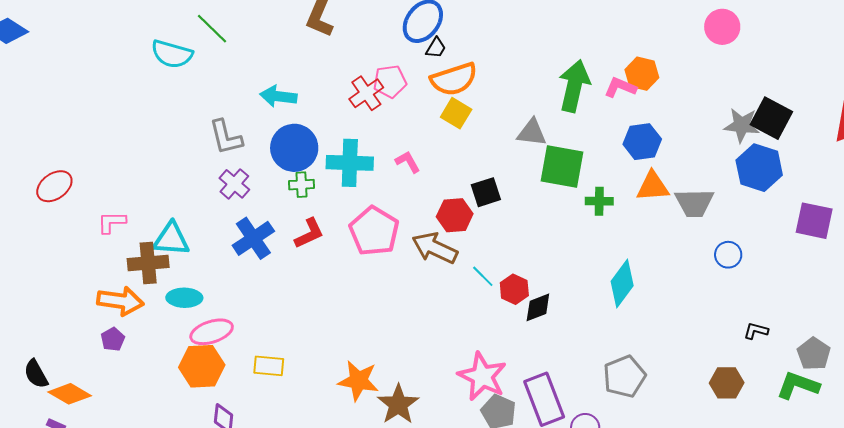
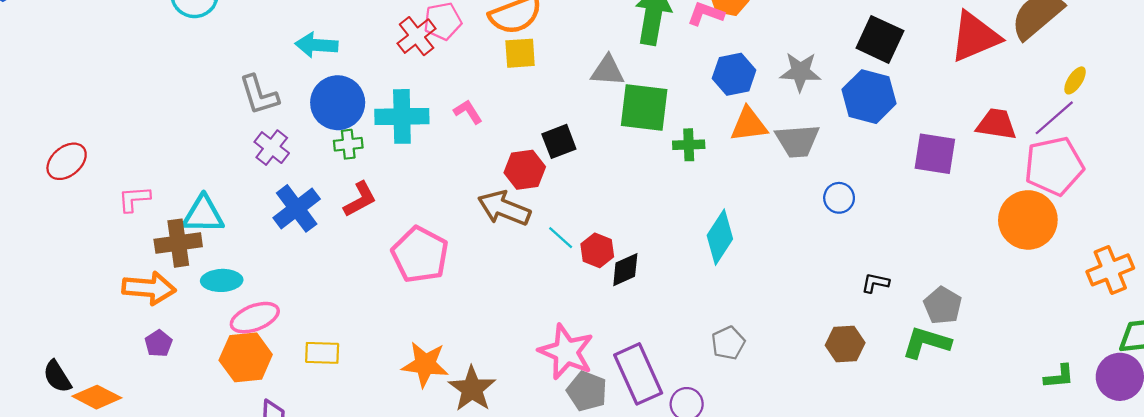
yellow square: (456, 113) -> (520, 53), turned -32
gray star: (742, 125) -> (800, 72), moved
pink pentagon: (374, 231) -> (420, 255), moved
purple pentagon: (113, 339) -> (159, 343), moved
gray pentagon: (624, 376) -> (728, 343), size x0.7

